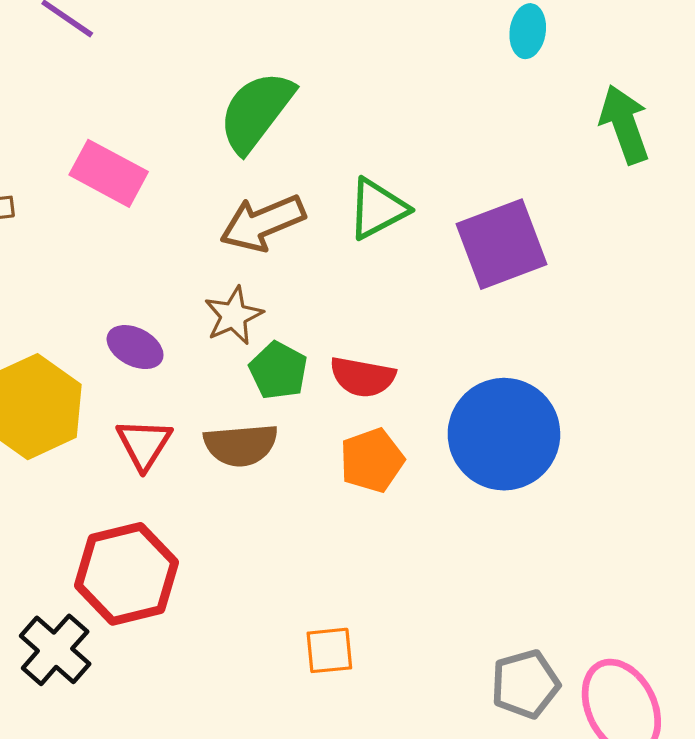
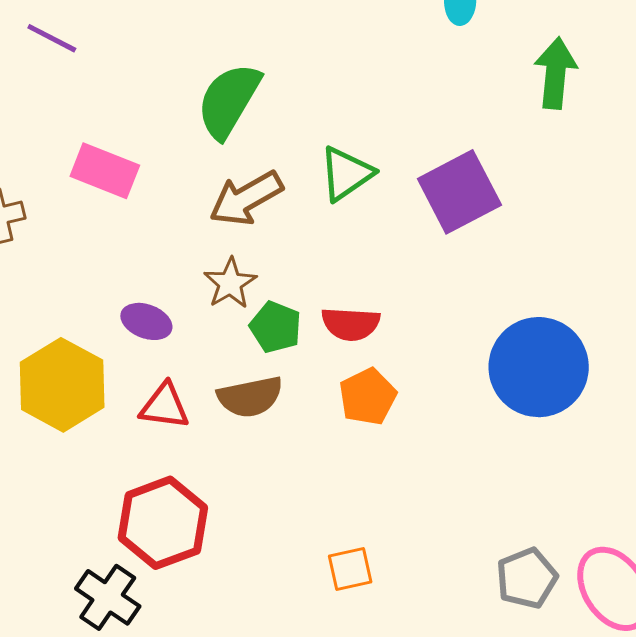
green arrow: (625, 124) -> (556, 73), turned 32
blue circle: (504, 434) -> (539, 367), moved
red triangle: (144, 444) -> (165, 406), turned -48

